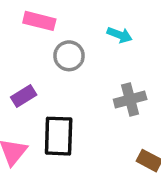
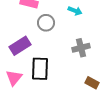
purple rectangle: (24, 96) -> (20, 46), size x1.5

